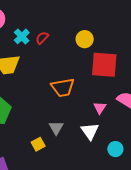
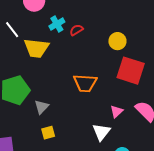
gray triangle: (56, 128) -> (42, 107), moved

